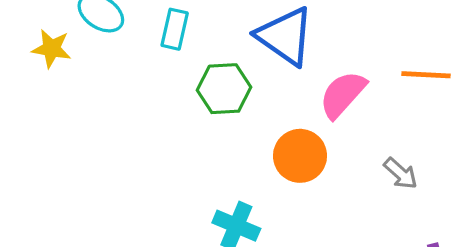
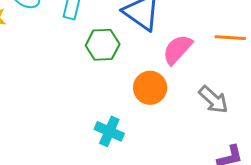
gray arrow: (401, 173) -> (213, 100), size x1.4

